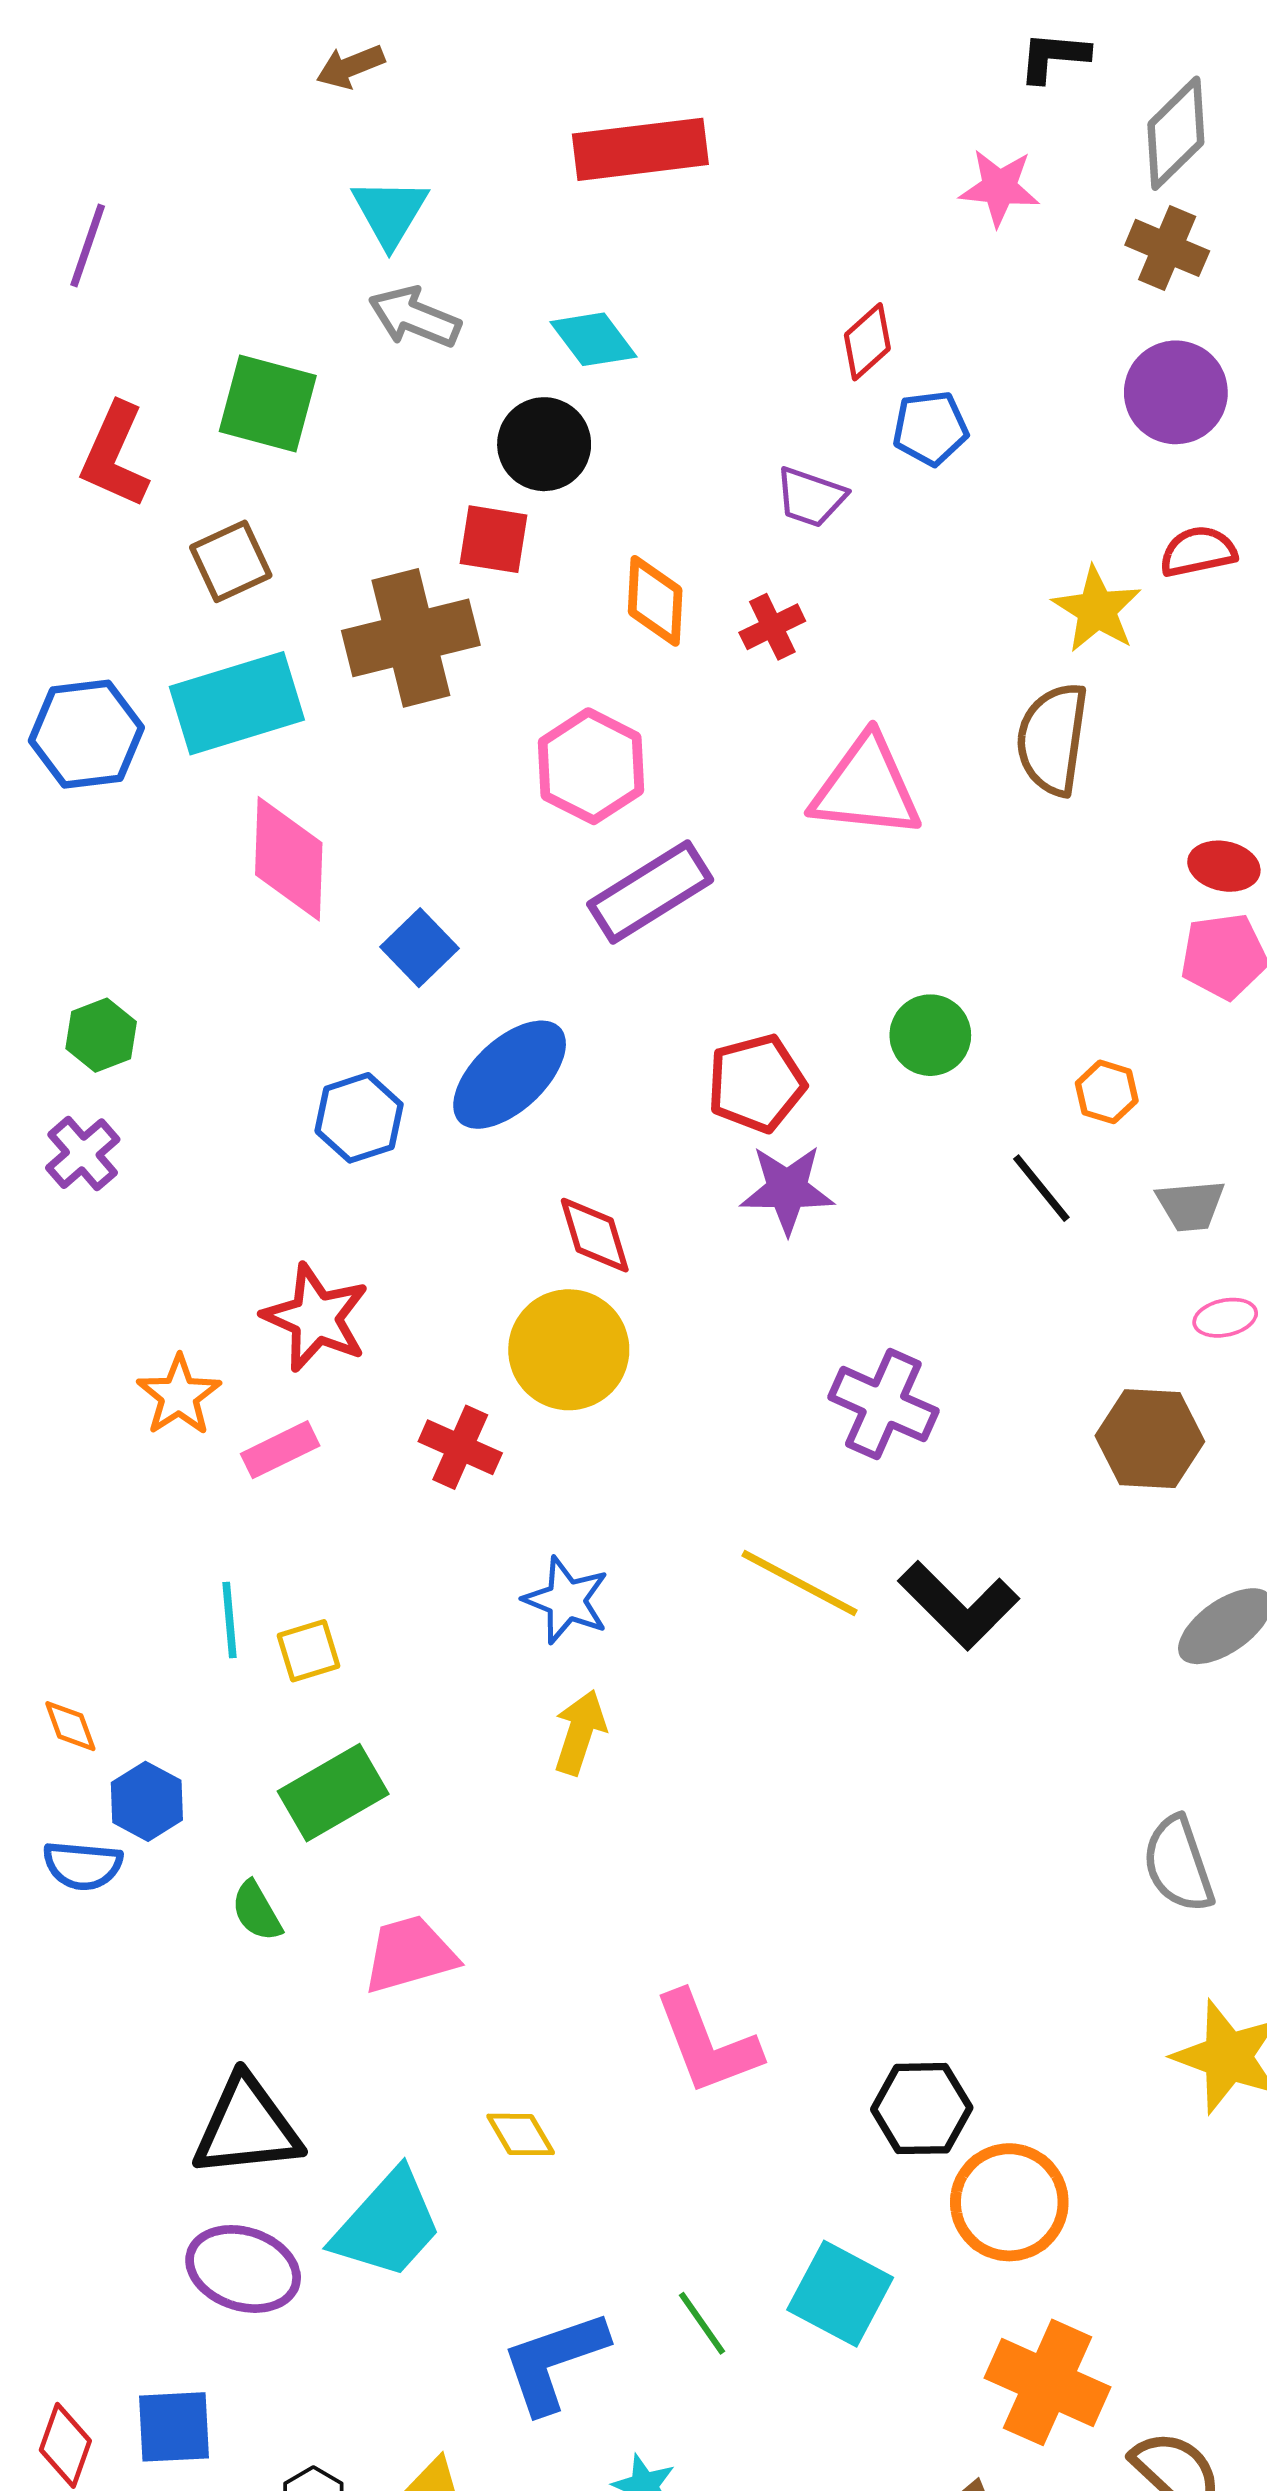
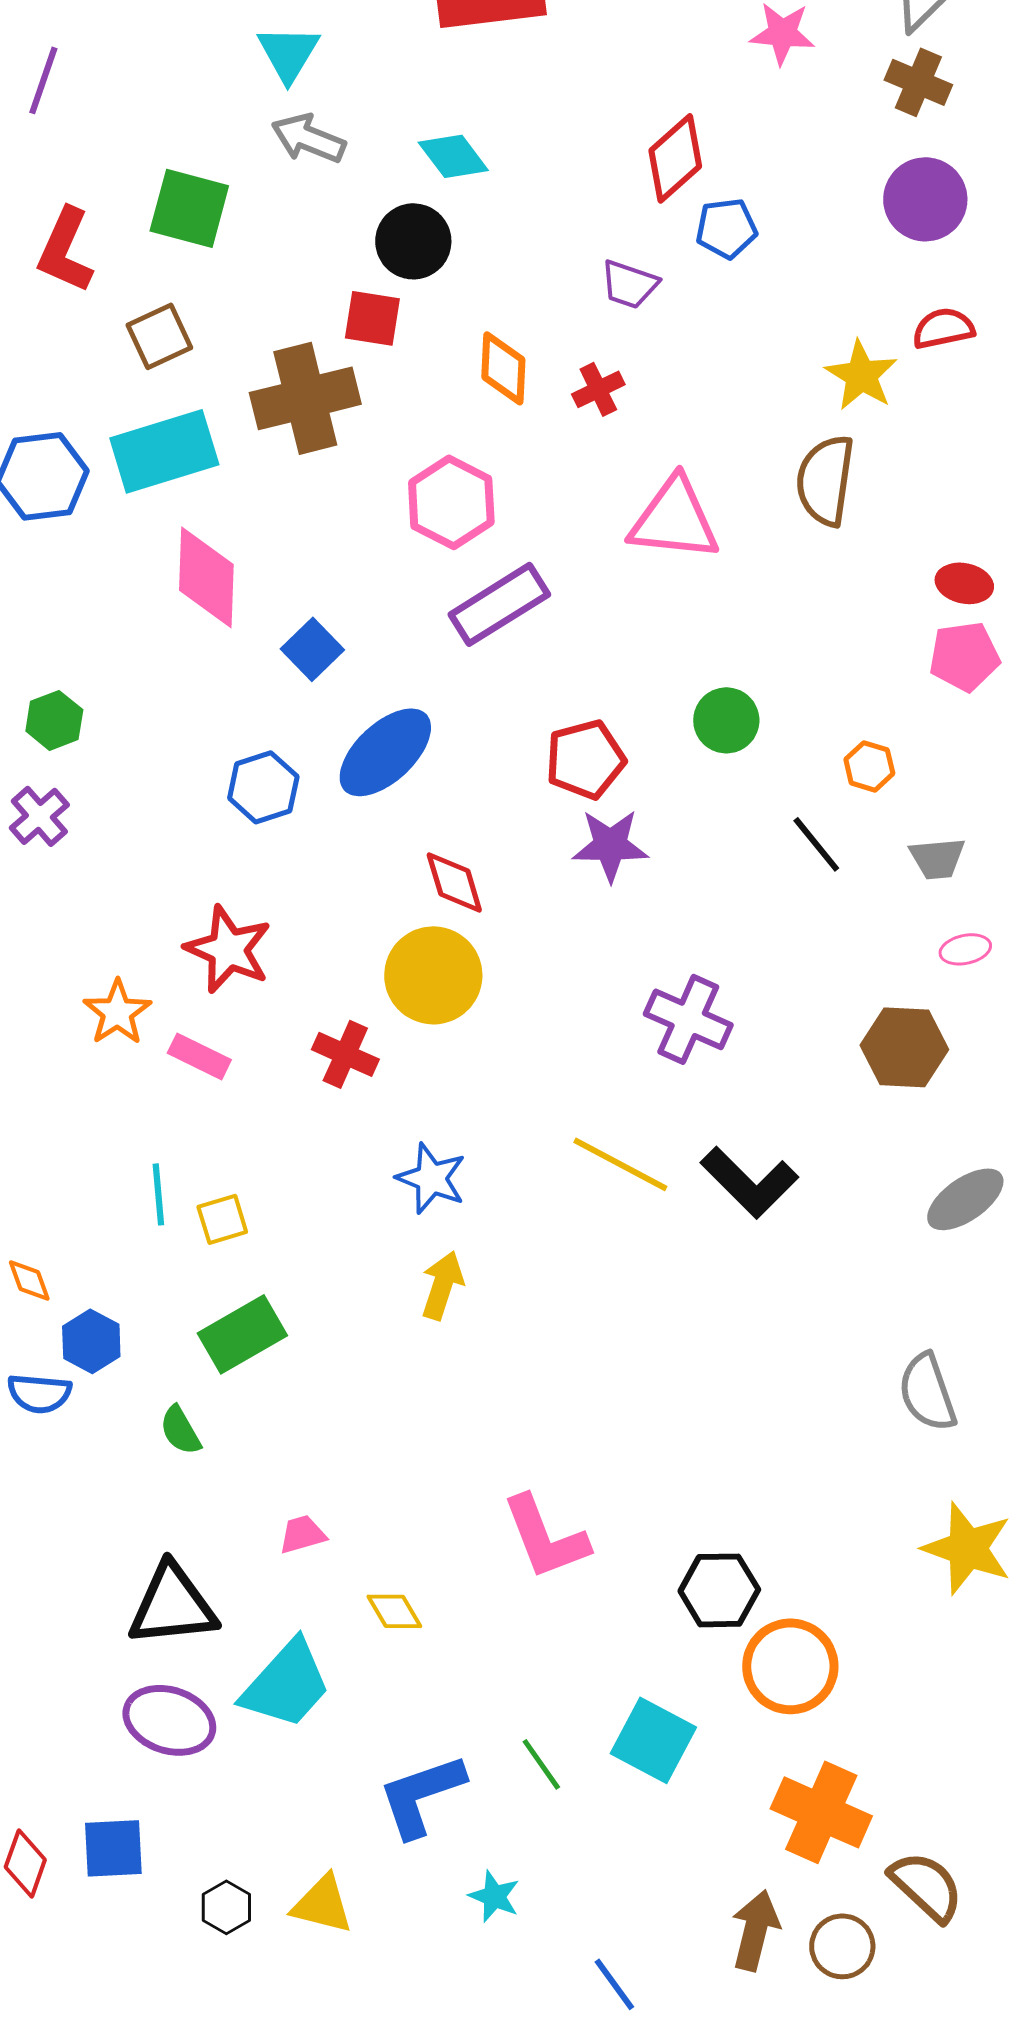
red diamond: (867, 342) -> (675, 158), size x1.4
pink rectangle: (280, 1450) -> (199, 1056), turned 52
pink trapezoid: (410, 1954) -> (302, 1534), moved, size x0.6

